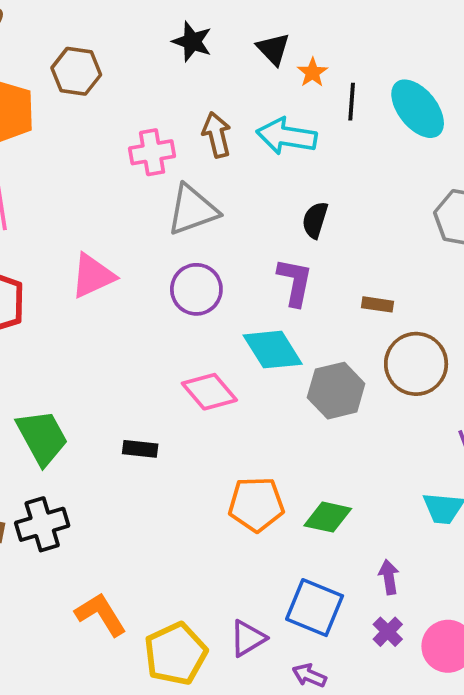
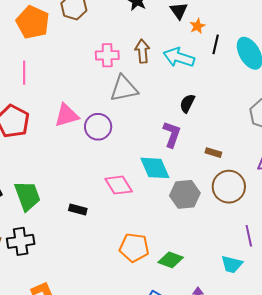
purple circle: (196, 289) -> (98, 127), moved

